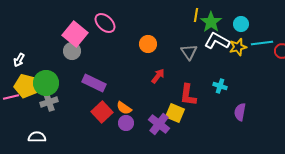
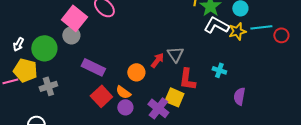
orange circle: (148, 44) -> (136, 72), moved
gray triangle: (189, 52) -> (175, 54), moved
green circle: (46, 83) -> (44, 48), moved

